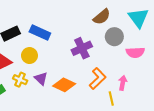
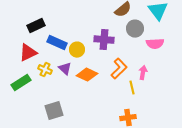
blue rectangle: (40, 32) -> (57, 43), moved
purple cross: (82, 48) -> (104, 40), turned 30
yellow circle: (29, 56) -> (77, 50), moved

